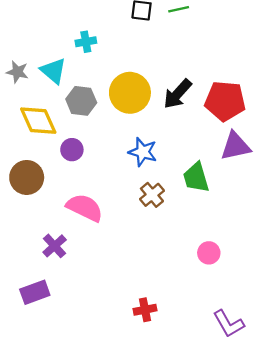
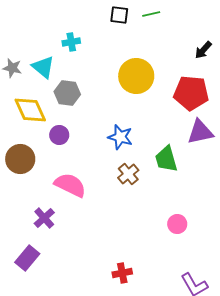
yellow circle: (130, 93) -> (136, 76), moved
black arrow: (177, 94) -> (203, 50), moved, size x0.7
purple rectangle: (35, 292) -> (27, 258), turned -30

